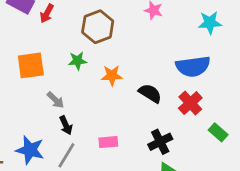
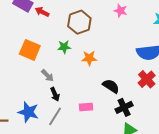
red arrow: (47, 13) -> (42, 12), turned 88
orange square: (31, 65) -> (30, 50), turned 30
black semicircle: (150, 93) -> (111, 86), moved

